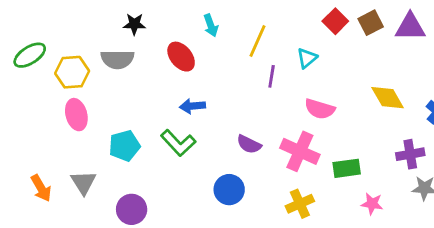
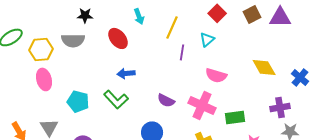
red square: (335, 21) -> (217, 13), moved
cyan pentagon: (124, 146) -> (78, 101), turned 30

